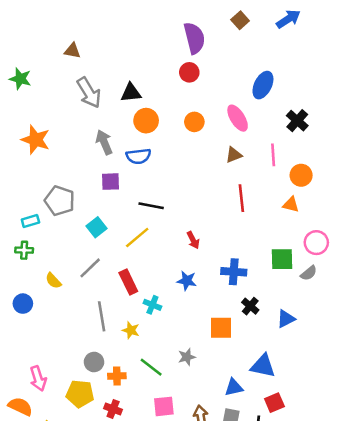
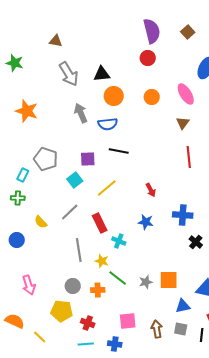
brown square: (240, 20) -> (188, 32), moved
brown triangle: (234, 155) -> (183, 123), turned -32
purple square: (111, 182) -> (88, 159), moved
black line: (151, 206) -> (119, 151), moved
cyan rectangle: (30, 221) -> (23, 175), turned -48
orange square: (221, 328) -> (169, 280), moved
green line: (151, 367) -> (118, 278), moved
orange cross: (117, 376) -> (98, 290), moved
pink arrow: (38, 379) -> (29, 285), moved

